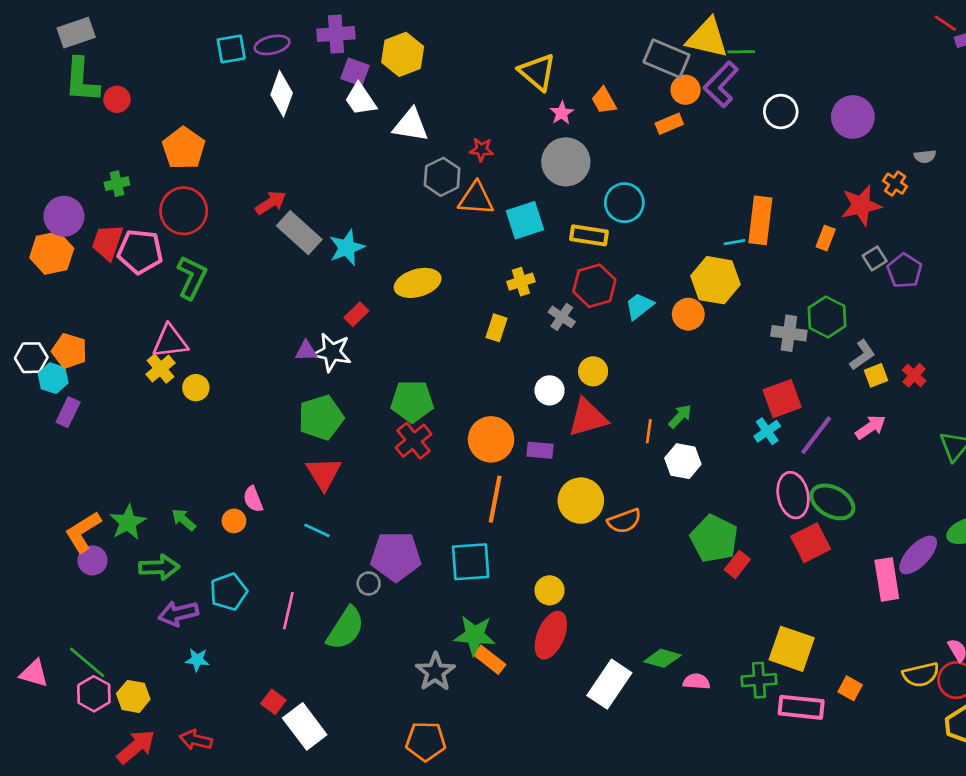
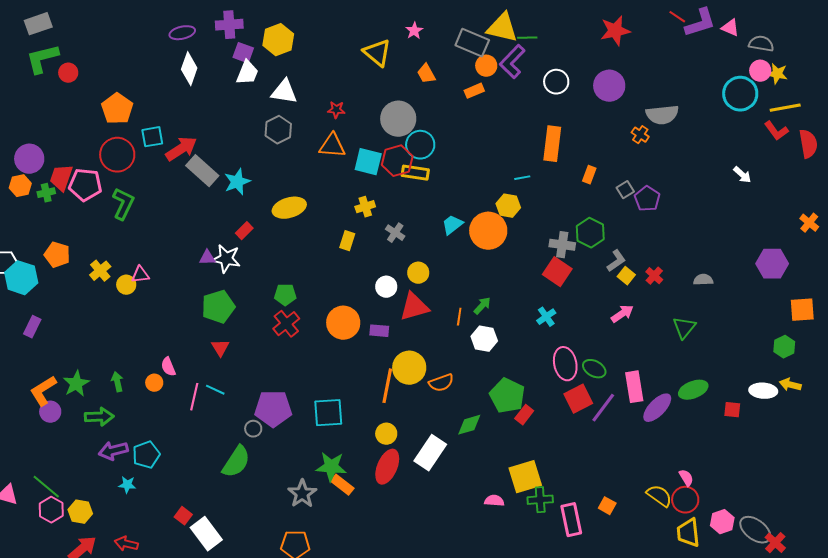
cyan square: (231, 49) -> (152, 137), moved
green L-shape: (82, 80) -> (42, 59), turned 72
white trapezoid: (360, 99) -> (247, 73), turned -124
pink star: (562, 113) -> (414, 31), moved
gray semicircle: (925, 156) -> (662, 115), size x2.0
gray hexagon: (442, 177) -> (278, 130), moved
green cross: (117, 184) -> (46, 193), moved
red arrow: (271, 203) -> (181, 149), size x1.4
cyan circle: (624, 203) -> (420, 145), moved
red star: (861, 205) -> (615, 31), moved
cyan square: (525, 220) -> (368, 162), turned 32
orange rectangle: (760, 220) -> (552, 144), moved
orange hexagon: (52, 253) -> (20, 186), size x0.7
yellow hexagon: (715, 280) -> (508, 206), size x0.7
red hexagon: (594, 286) -> (397, 161), moved
orange circle: (688, 314) -> (488, 231), size x1.6
pink triangle: (170, 341) -> (140, 275), moved, size x0.7
orange pentagon: (69, 351) -> (57, 255), moved
yellow square: (876, 375) -> (626, 276), turned -30
cyan hexagon: (53, 378) -> (21, 278), size x1.5
red square: (782, 399) -> (557, 272), moved, turned -36
green pentagon: (412, 401) -> (285, 295), size x0.7
purple rectangle: (68, 412) -> (32, 327), moved
purple line: (816, 435) -> (603, 408), moved
red triangle: (324, 473) -> (220, 348), size x0.7
orange line: (495, 499) -> (387, 386), moved
green ellipse: (832, 502) -> (594, 369), size x0.7
green arrow: (184, 520) -> (117, 382), turned 36
pink rectangle: (887, 579) -> (634, 387), moved
cyan pentagon: (229, 592) -> (146, 455), moved
pink line: (288, 611) -> (194, 397), moved
yellow square: (792, 649) -> (525, 477), moved, turned -36
green diamond: (662, 658) -> (469, 425), moved, turned -32
yellow semicircle: (921, 675) -> (659, 496), turned -132
white rectangle: (609, 684) -> (430, 453), moved
pink rectangle: (801, 707) -> (571, 520), turned 72

